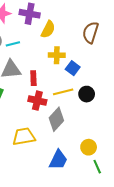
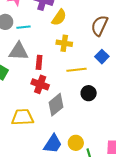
blue square: (73, 68) -> (102, 57), moved
yellow line: (63, 92) -> (76, 70), moved
black circle: (87, 94) -> (89, 93), moved
yellow circle: (89, 147) -> (76, 143), moved

